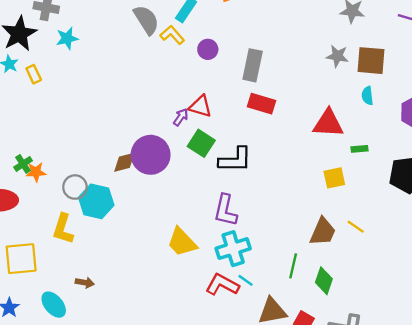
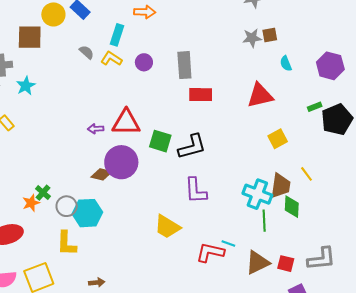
gray semicircle: (146, 20) -> (87, 52), size x0.6
brown square: (371, 61) -> (270, 35), moved, size x0.6
red triangle: (200, 106) -> (126, 122), moved, size x1.4
purple arrow: (181, 117) -> (96, 129), moved, turned -112
green rectangle: (359, 149) -> (315, 107), moved
brown diamond: (124, 162) -> (101, 174), turned 45
green cross: (23, 164) -> (43, 193), moved
yellow line: (356, 227) -> (306, 174), turned 35
cyan cross: (233, 249) -> (257, 194), moved, turned -36
green diamond: (324, 281) -> (292, 207), moved

